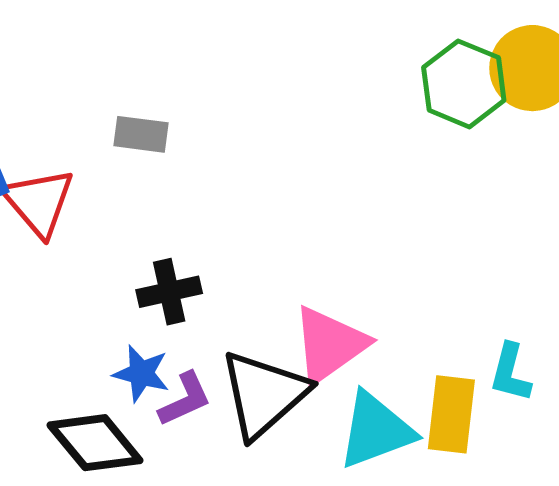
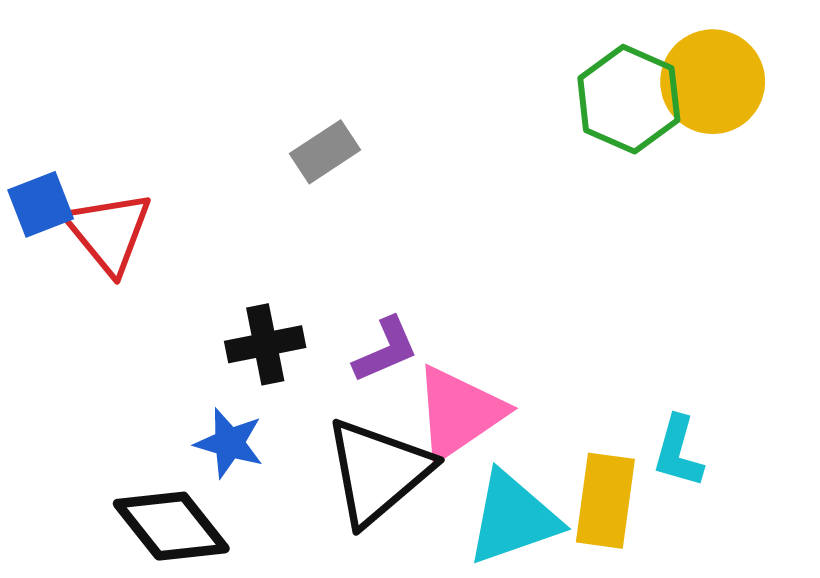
gray rectangle: (141, 134) -> (325, 152), moved, turned -42
purple L-shape: (185, 399) -> (386, 350), moved

